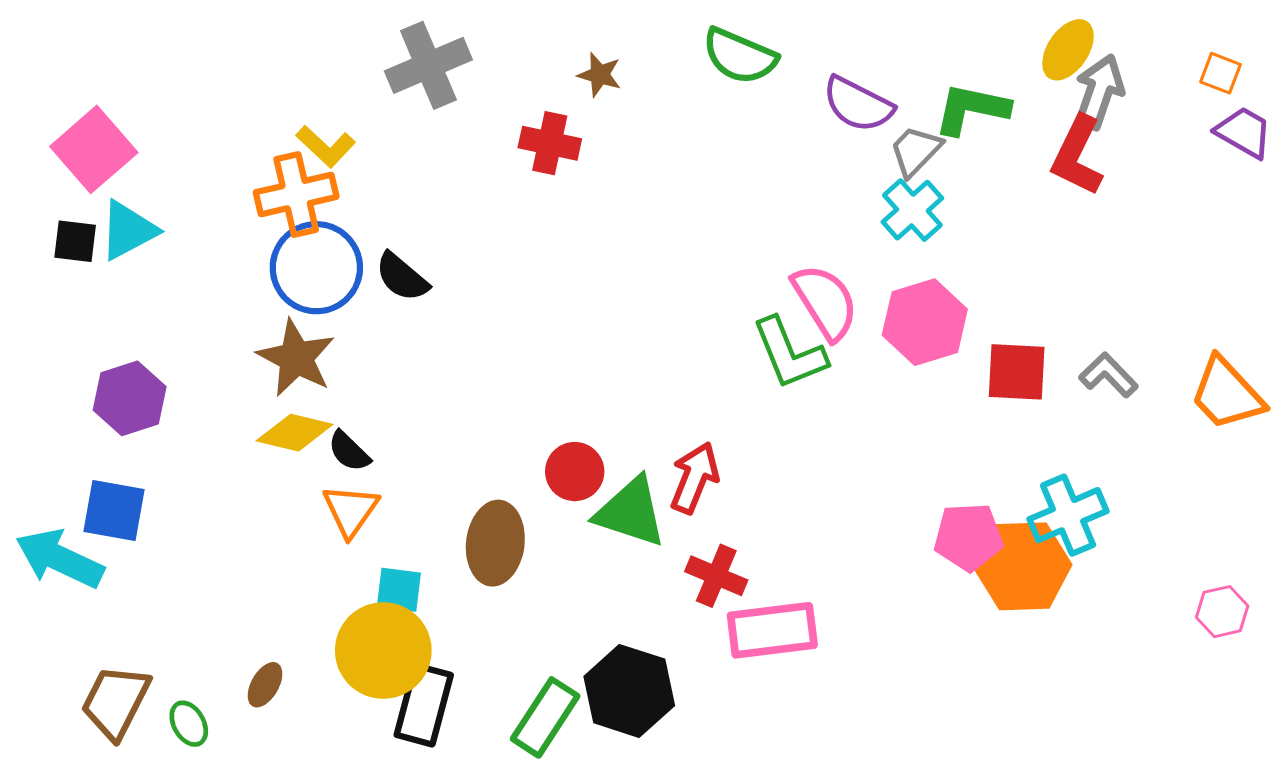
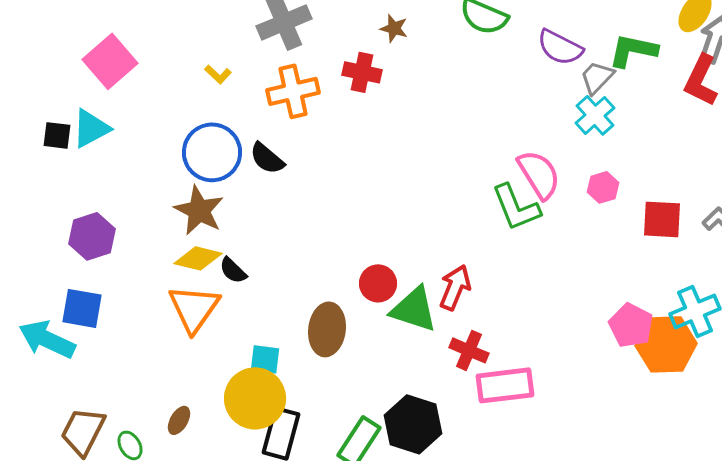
yellow L-shape: (326, 146) -> (218, 74), size x0.7
pink square: (94, 149) -> (110, 61), moved
orange cross: (296, 195) -> (293, 91), moved
pink hexagon: (925, 322) -> (603, 187), size x0.6
orange triangle: (351, 510) -> (194, 308), moved, size x1.4
pink pentagon: (968, 537) -> (631, 325), turned 30

